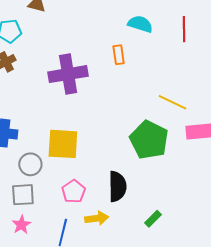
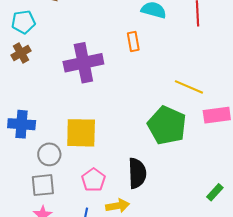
green rectangle: (153, 219) -> (215, 192), moved

